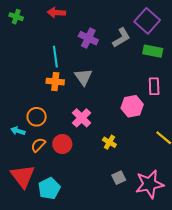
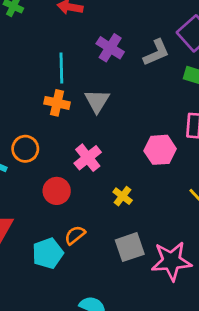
orange semicircle: (38, 145) -> (75, 235), moved
gray square: (119, 178) -> (130, 247), size x1.5
cyan pentagon: (49, 188) -> (48, 253), moved

